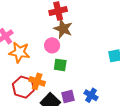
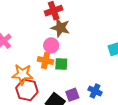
orange star: (19, 52) -> (22, 74), moved
orange cross: (37, 81) -> (45, 61), moved

